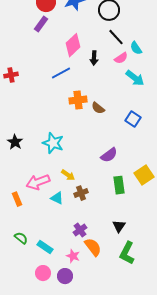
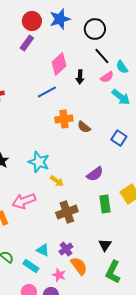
yellow arrow: (68, 175) -> (57, 181), moved
brown cross: (81, 193) -> (67, 212), size x1.5
cyan triangle: (57, 198) -> (43, 250), moved

